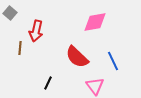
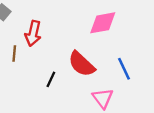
black line: (48, 83) -> (51, 79), moved

